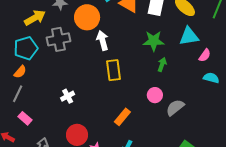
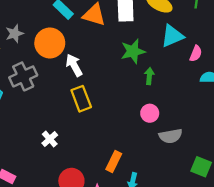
yellow rectangle: (113, 70) -> (81, 99), moved
gray semicircle: (175, 107) -> (171, 136), moved, turned -138
orange rectangle: (122, 117) -> (114, 162), moved

